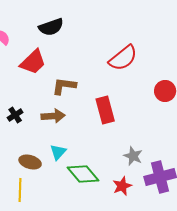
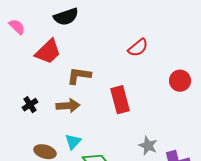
red semicircle: (123, 58) -> (138, 48), size x0.7

